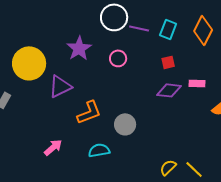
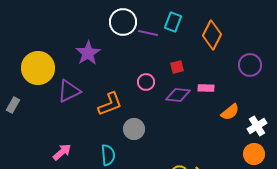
cyan rectangle: (168, 29) -> (173, 22), moved
pink circle: (118, 58) -> (146, 82), moved
orange L-shape: (89, 112) -> (110, 104), moved
cyan semicircle: (99, 150) -> (108, 155), turned 95

